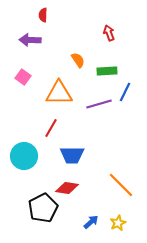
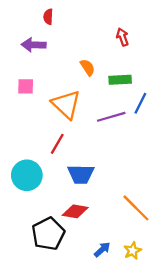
pink square: (23, 77) -> (26, 86), turned -35
orange triangle: (59, 93) -> (66, 104), turned 44

